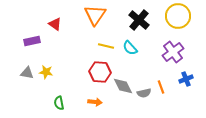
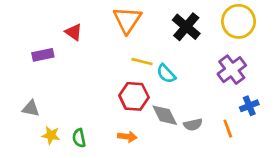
cyan semicircle: (130, 48) -> (166, 74), moved
yellow star: (46, 72) -> (51, 135), moved
gray triangle: (27, 73) -> (31, 108), moved
orange line: (161, 87) -> (228, 129), moved

